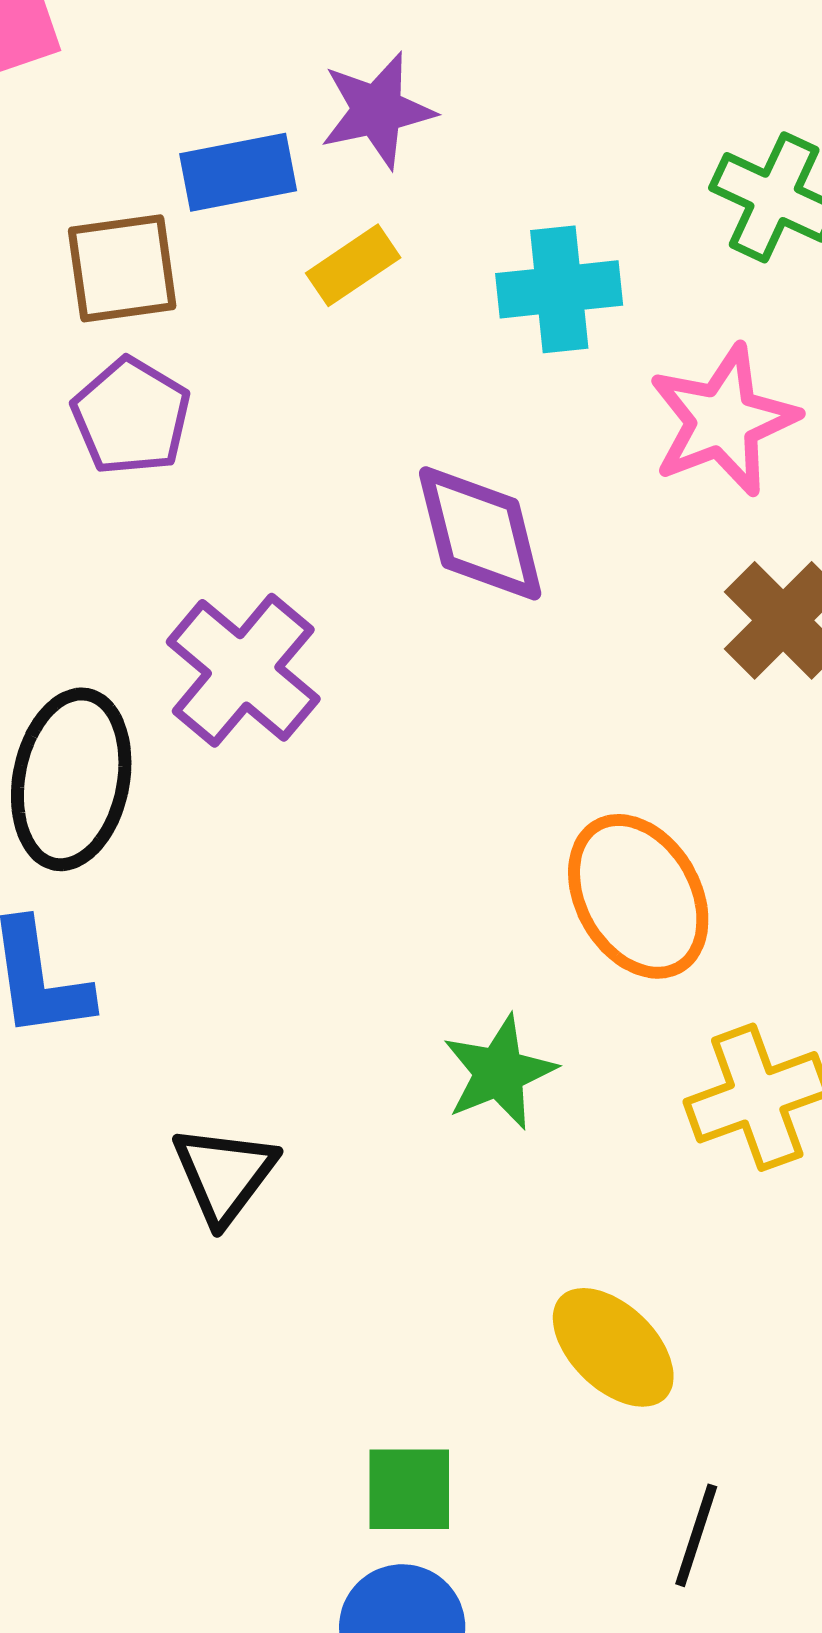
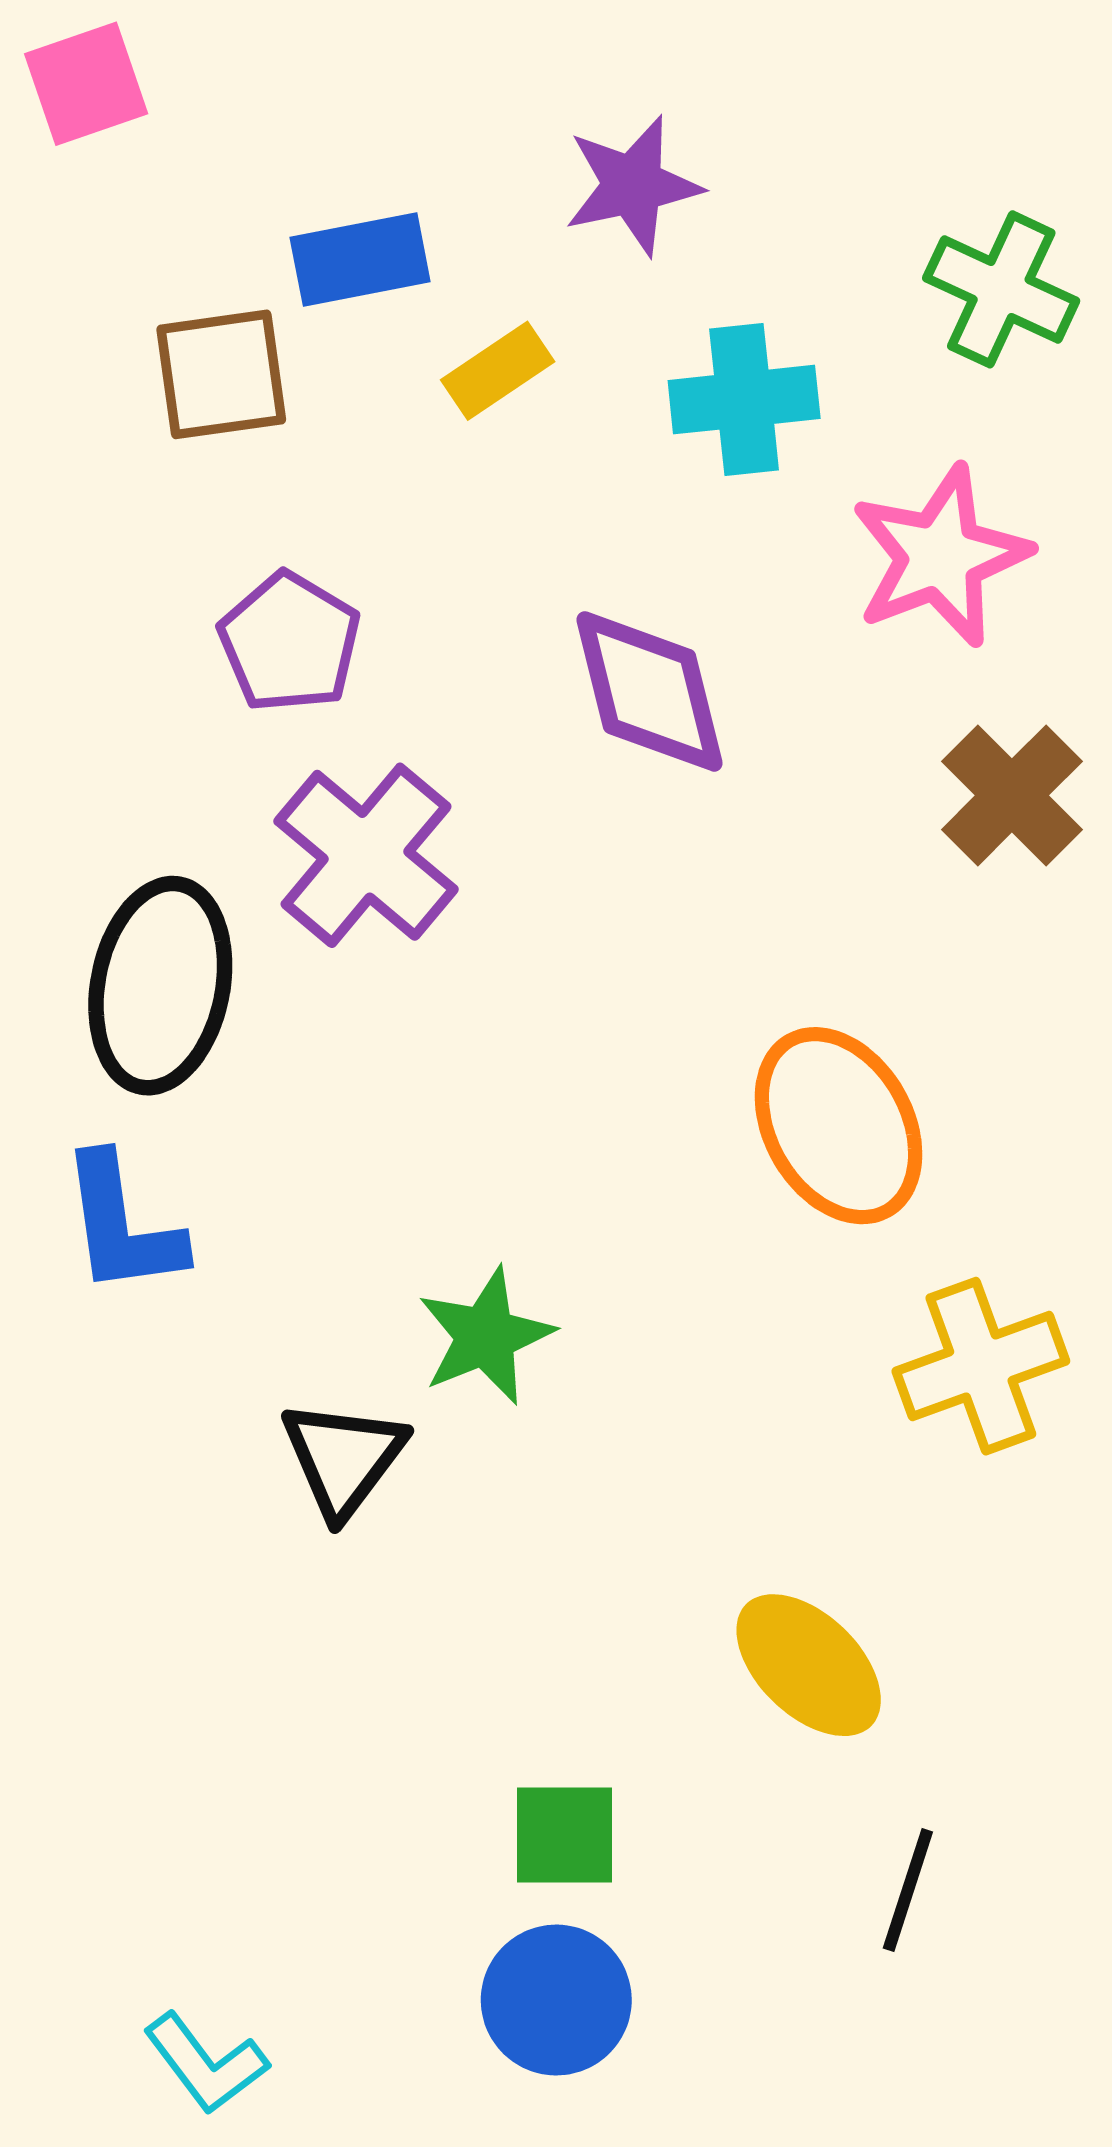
purple star: (377, 110) -> (633, 185), moved
purple pentagon: (131, 416) -> (289, 642), moved
green star: (499, 1072) -> (486, 1336), moved

